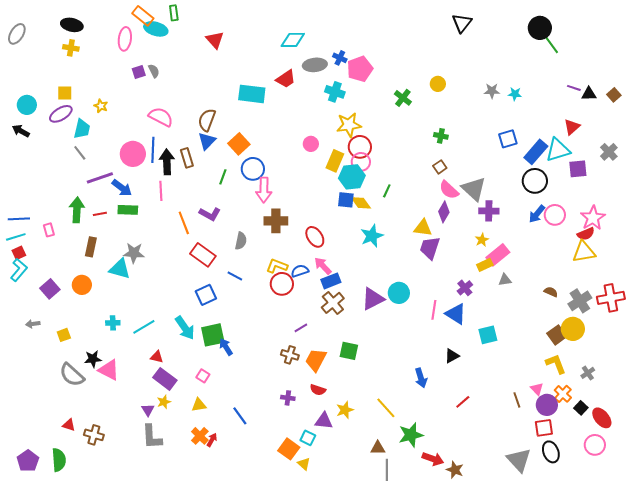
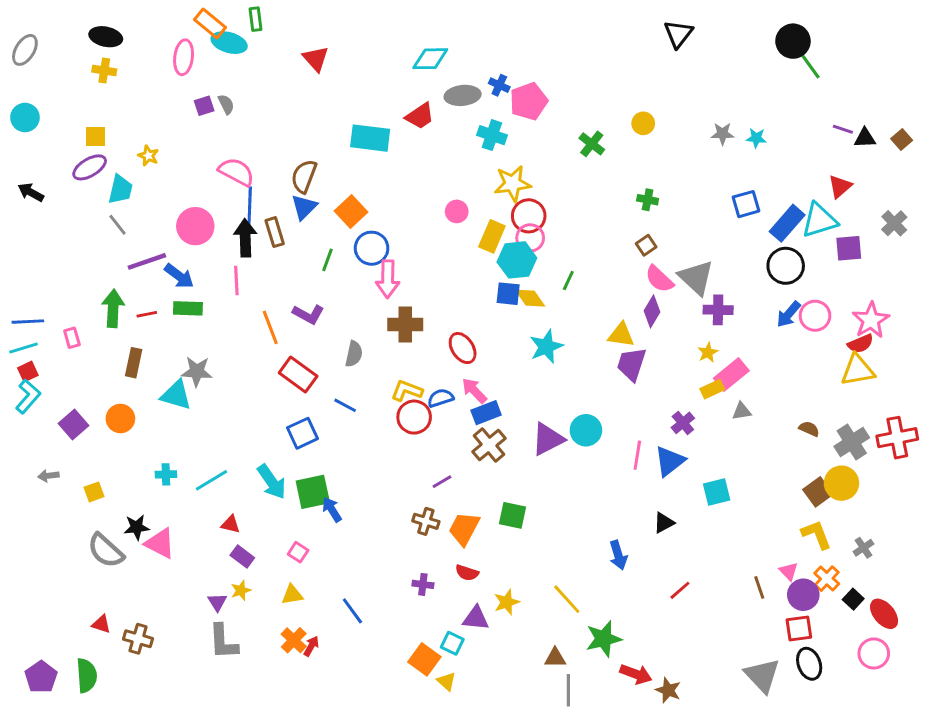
cyan circle: (27, 105) -> (25, 117), moved
blue line: (153, 150) -> (250, 206), moved
blue triangle: (456, 314) -> (670, 461), turned 50
purple rectangle: (165, 379) -> (242, 557), size x0.7

